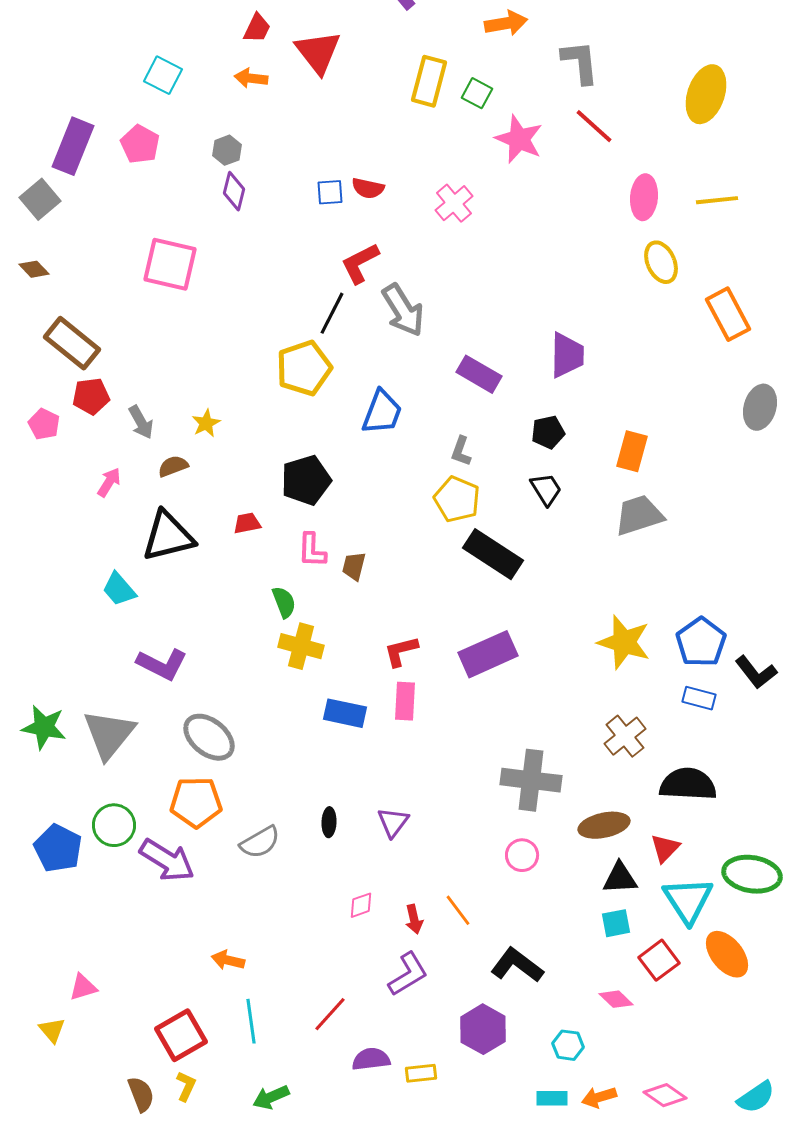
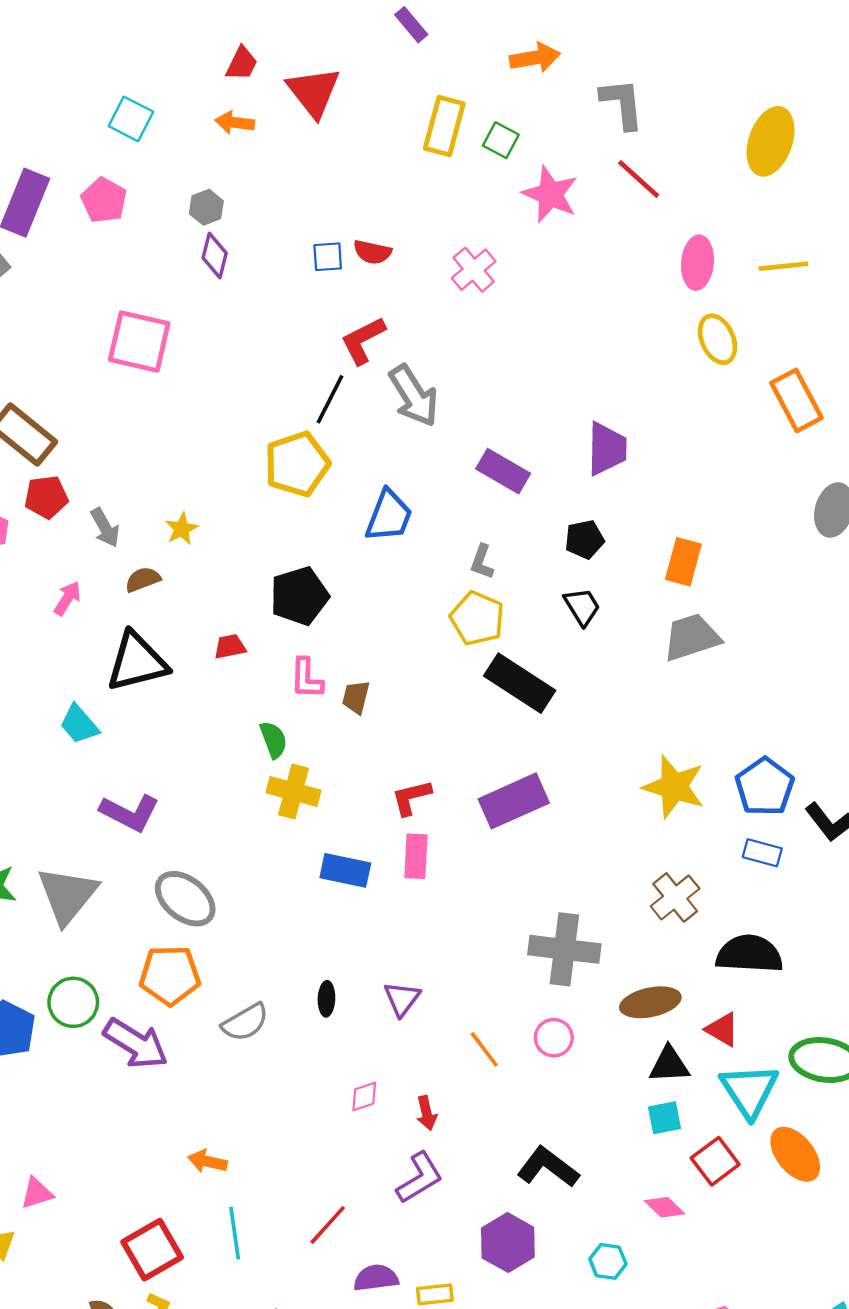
red triangle: (665, 848) -> (722, 1029), turned -44
orange line: (458, 910) -> (484, 1049), moved

